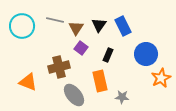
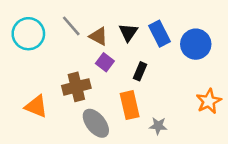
gray line: (55, 20) -> (71, 26), turned 36
brown triangle: (76, 28) -> (98, 36), turned -35
blue circle: (146, 54) -> (196, 44), moved

